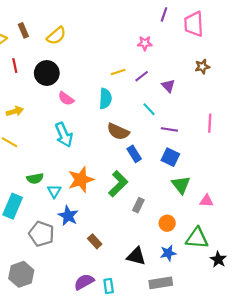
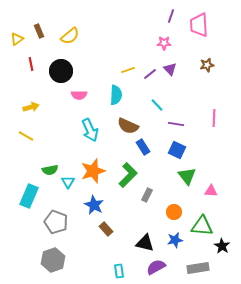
pink star: (145, 43) -> (164, 43), moved
purple triangle: (168, 86) -> (170, 69), moved
pink semicircle: (66, 99) -> (79, 95), turned -35
cyan arrow: (64, 135) -> (90, 130), moved
blue star: (68, 216) -> (94, 205), moved
gray hexagon: (21, 274) -> (53, 260), moved
purple semicircle: (84, 282) -> (156, 267), moved
gray rectangle: (161, 283) -> (198, 268), moved

